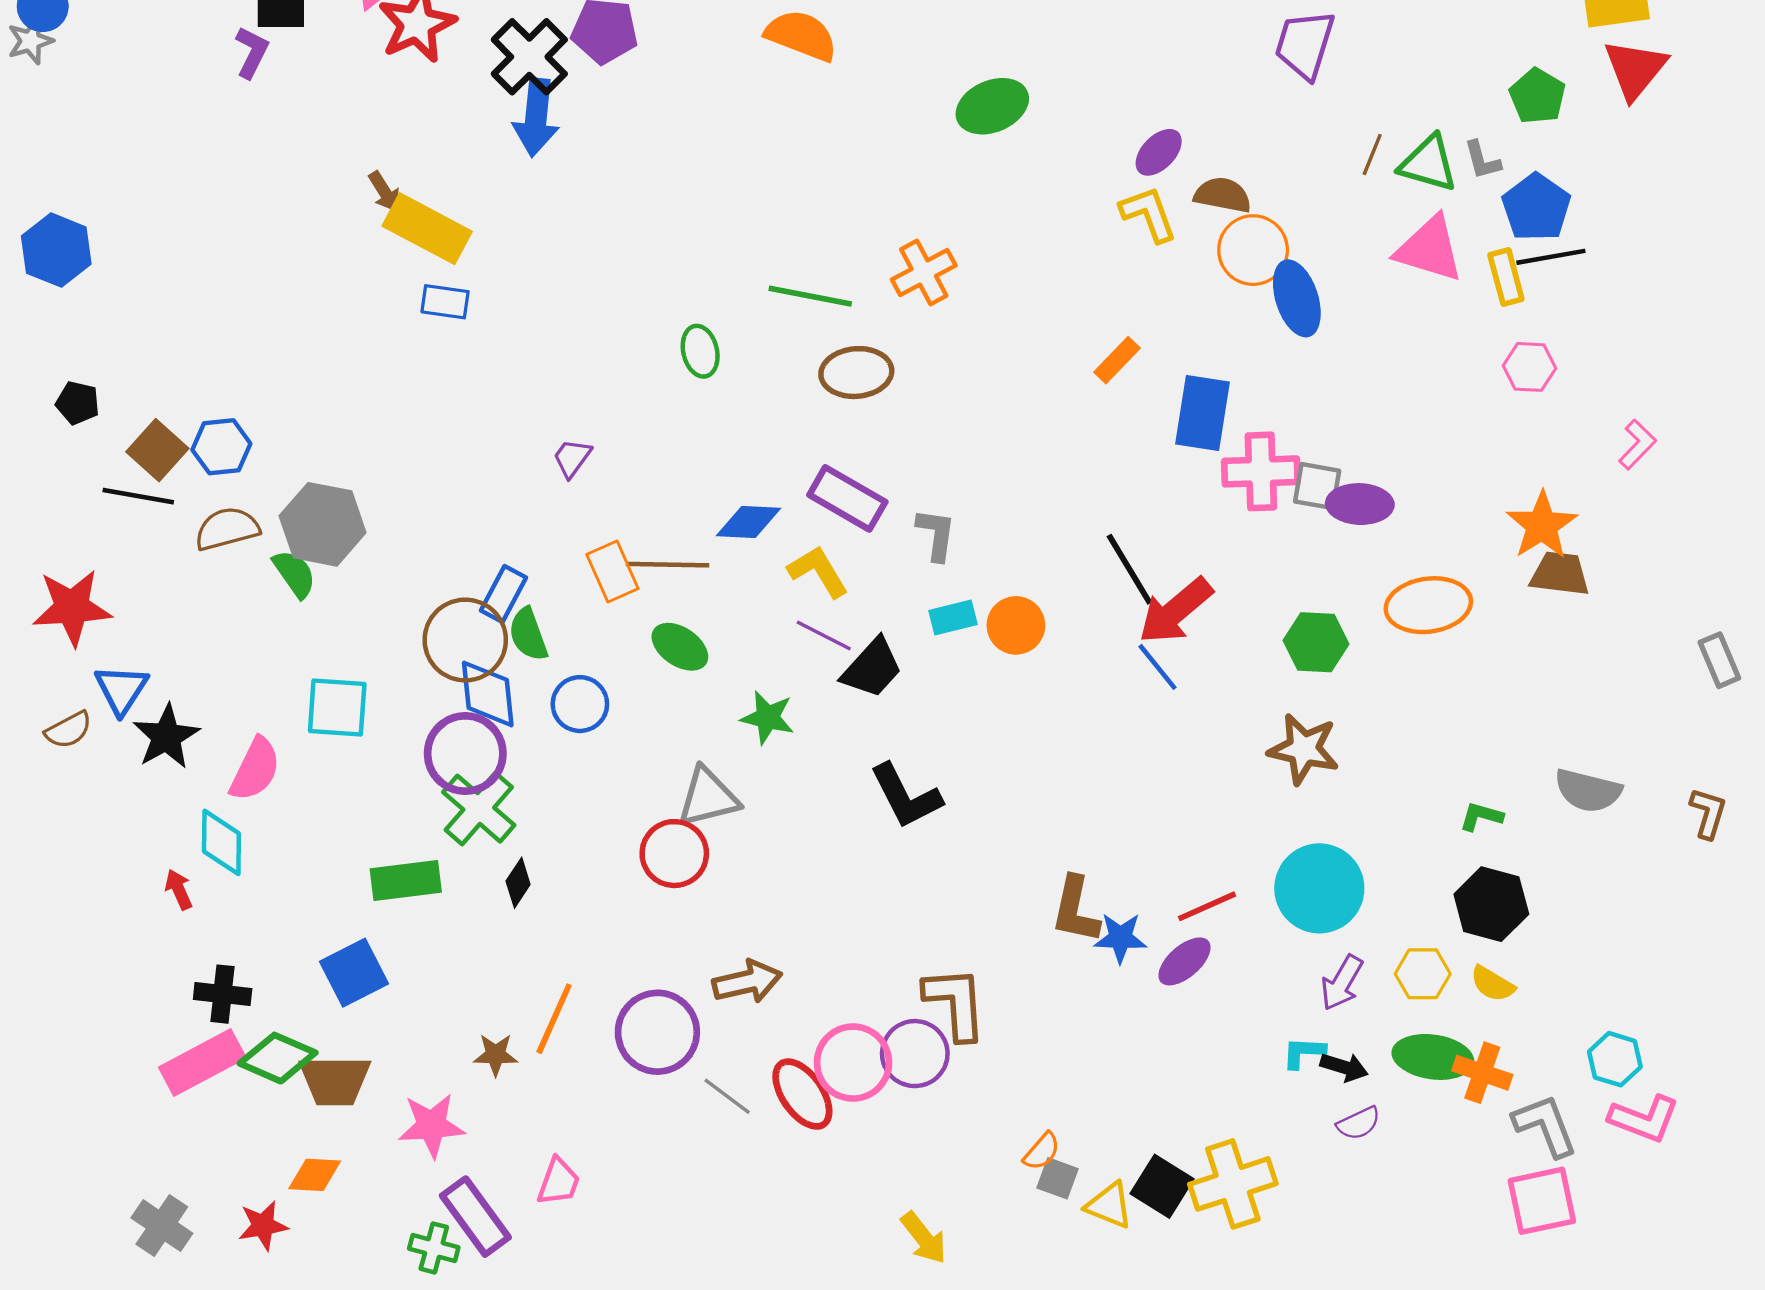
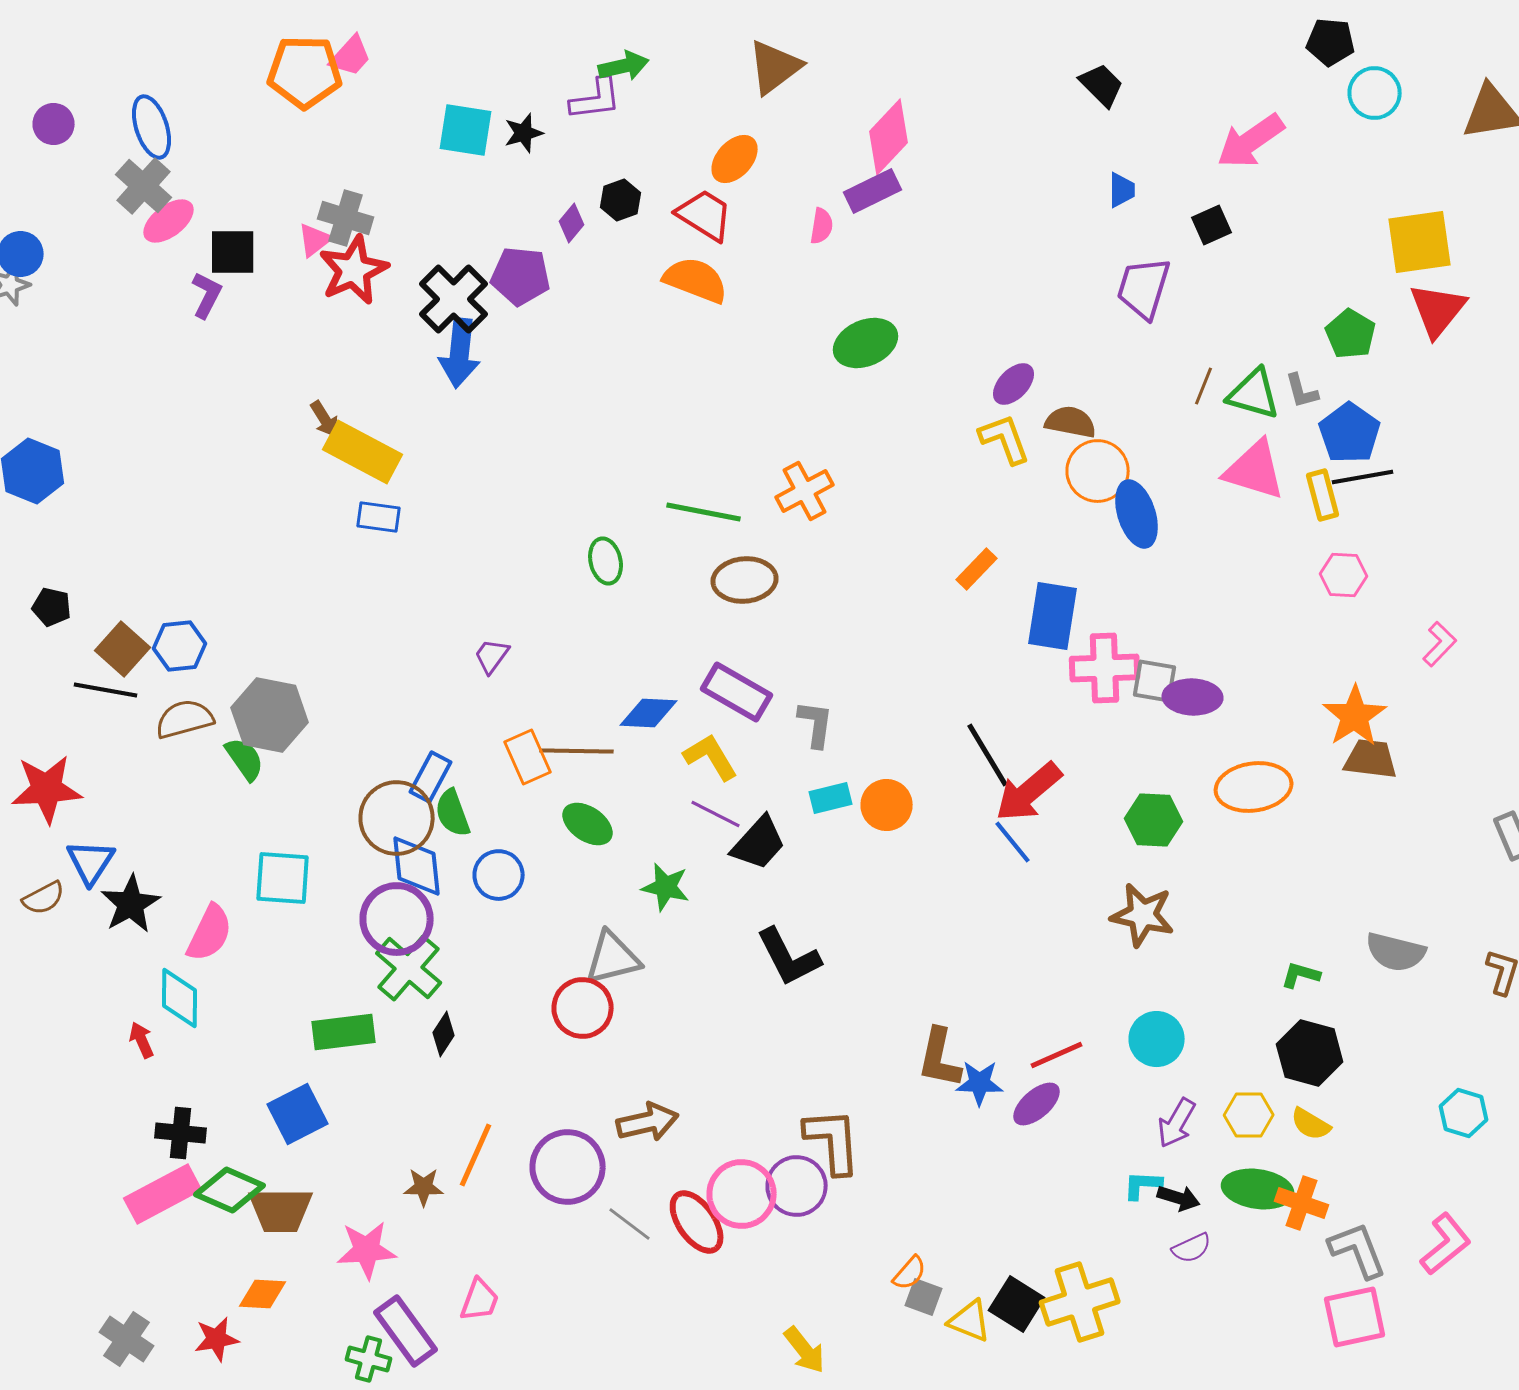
cyan circle: (1319, 888) -> (1157, 1039), size x0.7
cyan hexagon: (1615, 1059) -> (1464, 1113), moved
pink L-shape: (1644, 1119) -> (1446, 1244), turned -60

